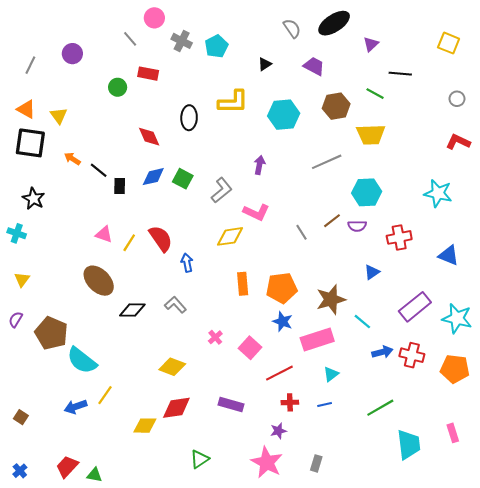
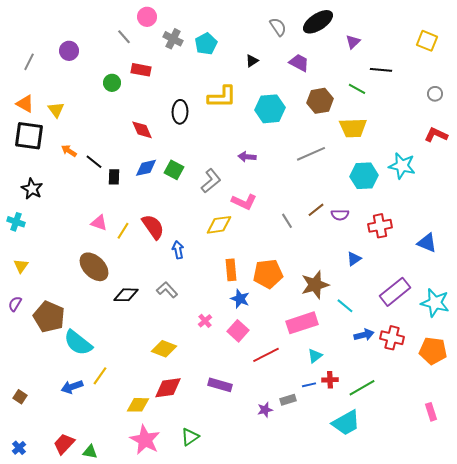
purple arrow: (259, 165) -> (247, 157), turned -96
cyan hexagon: (367, 192) -> (364, 176), moved
cyan star: (438, 193) -> (402, 166), moved
blue star: (283, 322) -> (240, 299), moved
red cross: (290, 402) -> (330, 380), moved
cyan trapezoid: (409, 444) -> (346, 423), moved, turned 68
pink star: (267, 462) -> (145, 440), moved
gray rectangle: (316, 463) -> (288, 400), moved, turned 56

